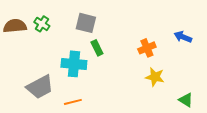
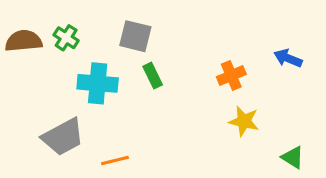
cyan cross: (74, 64) -> (98, 83), moved

